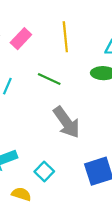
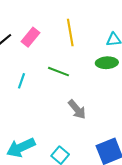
gray arrow: (67, 122) -> (77, 109), size x0.7

